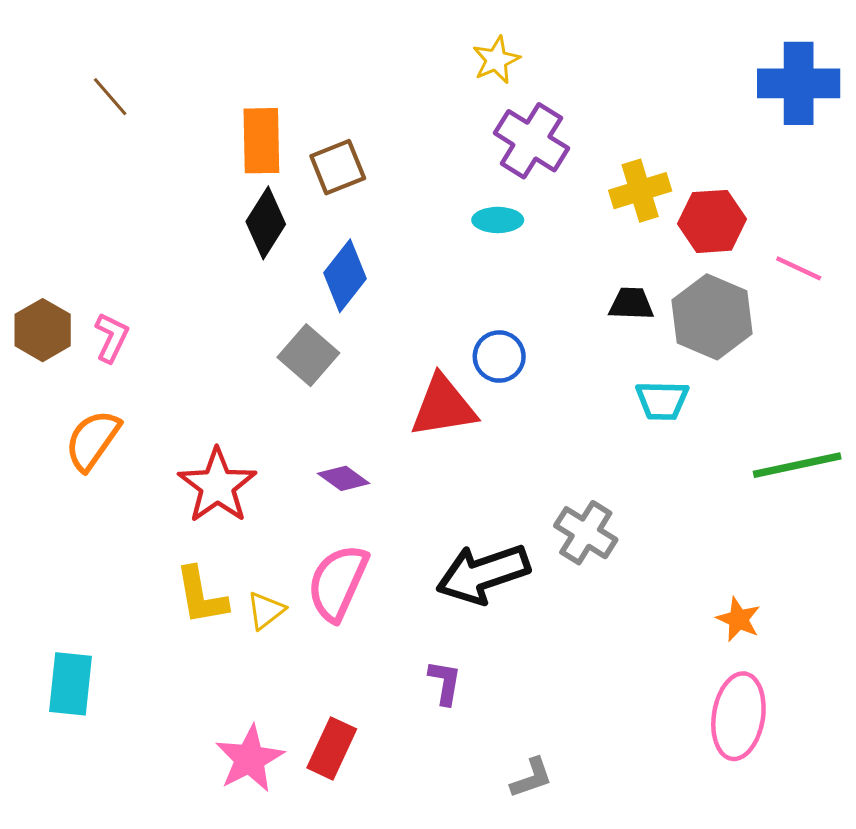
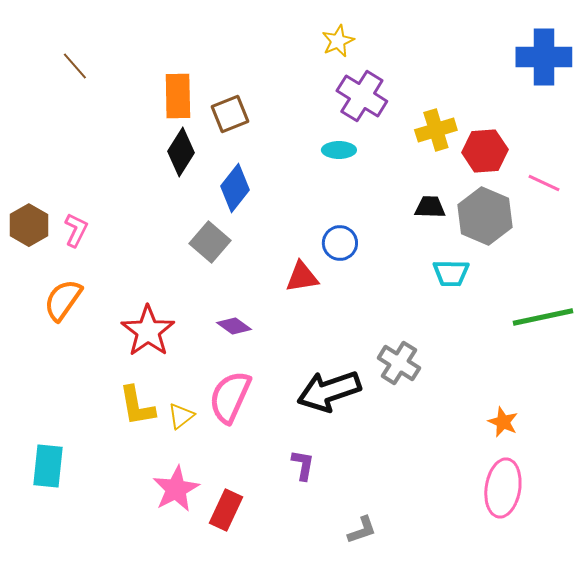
red triangle: (443, 406) -> (302, 277), size x0.7
pink star: (250, 759) -> (176, 489), moved

